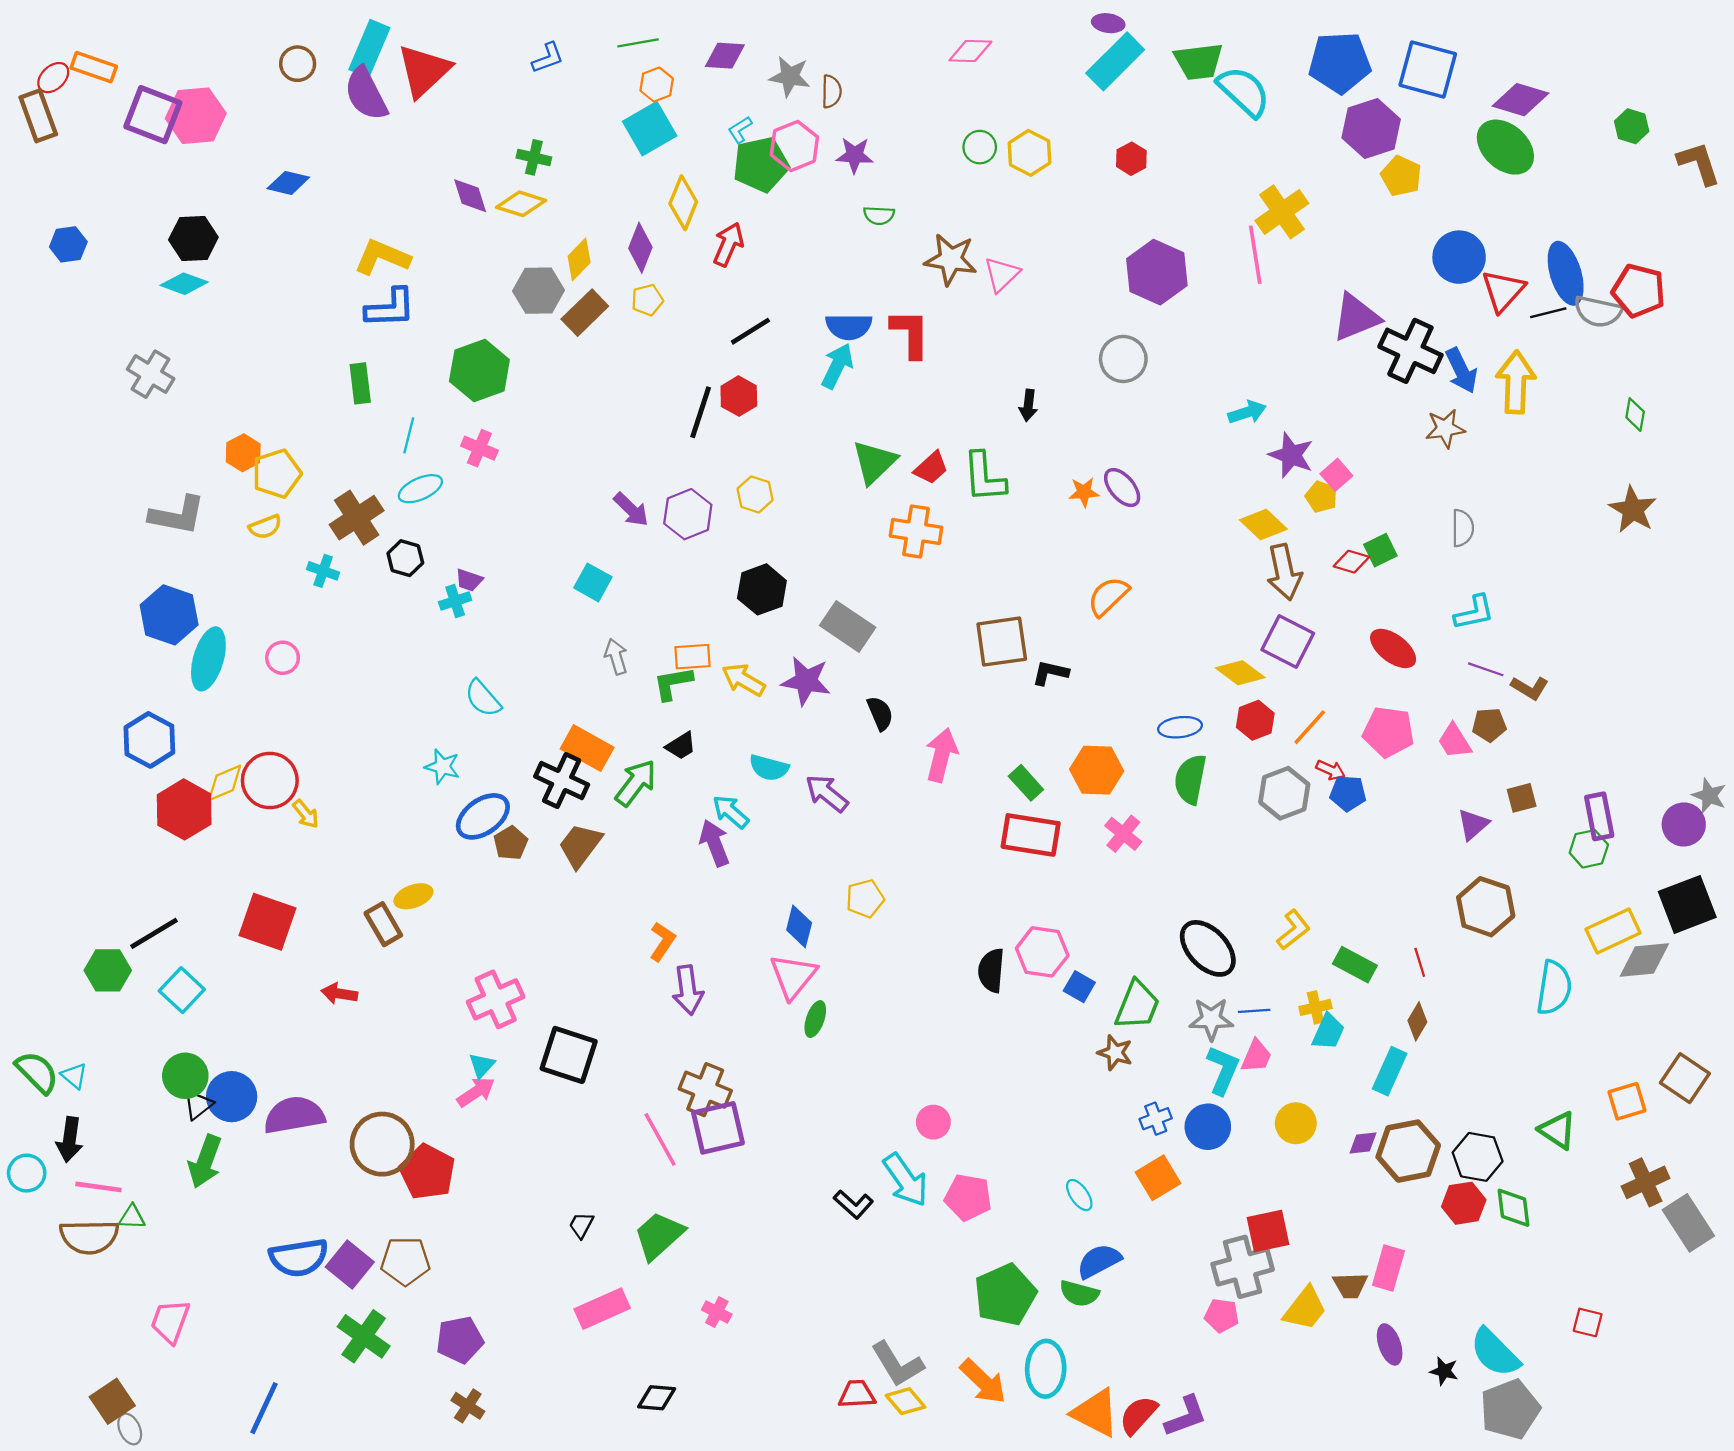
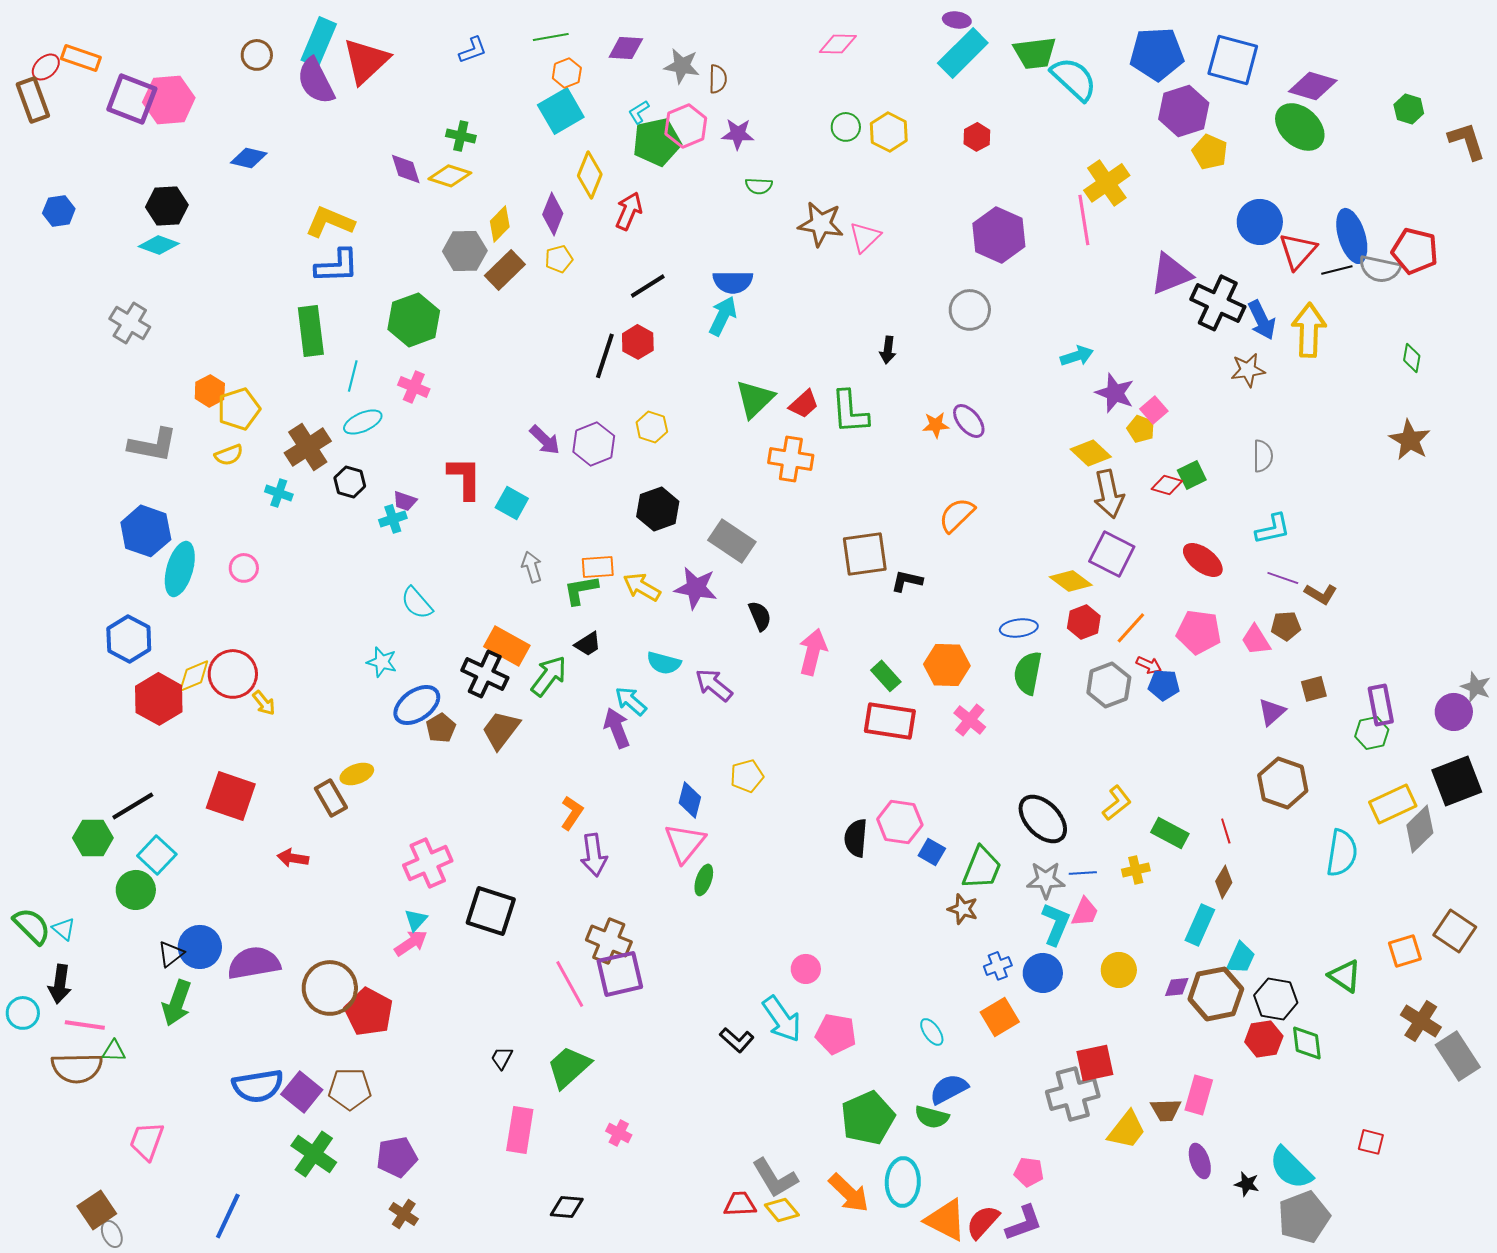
red L-shape: (910, 334) -> (465, 478), moved
green rectangle: (360, 383) -> (311, 331), size x1.4
gray diamond: (1644, 960) -> (1420, 829), turned -39
cyan trapezoid: (1328, 1032) -> (1241, 958), moved
green circle: (185, 1076) -> (136, 890), moved
brown cross: (1646, 1182) -> (1421, 1021), turned -33
pink rectangle: (602, 1309) -> (520, 1130), turned -57
pink pentagon: (1222, 1315) -> (1029, 1172), moved

